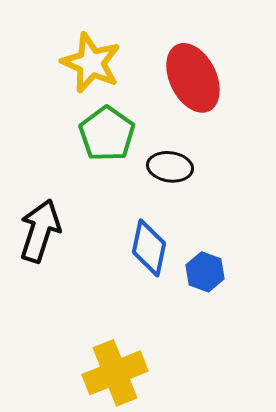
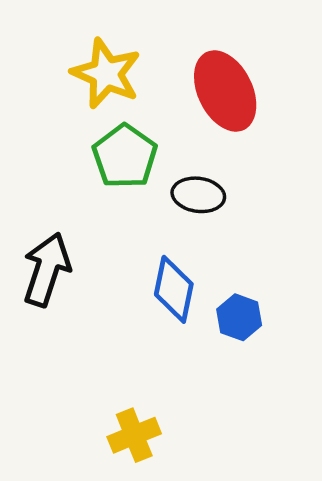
yellow cross: (115, 373) -> (134, 435), size x0.7

